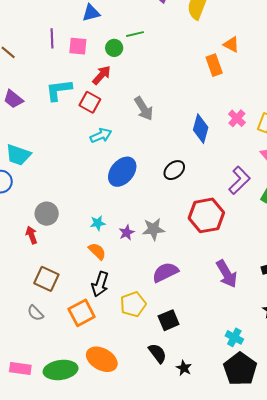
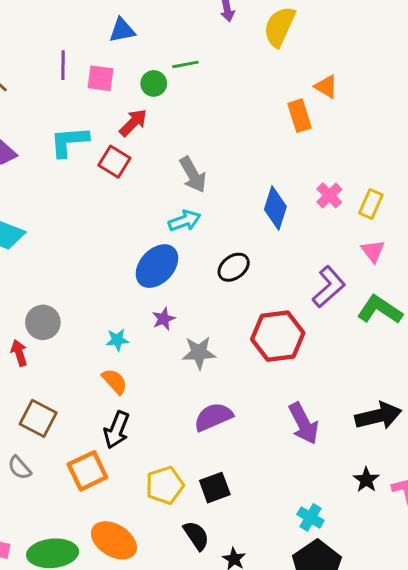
cyan arrow: (101, 135) -> (185, 221), moved
purple star: (127, 233) -> (164, 319), moved
yellow pentagon: (133, 304) -> (165, 485), moved

